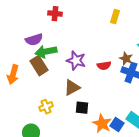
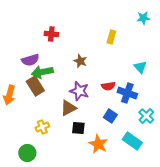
brown star: (126, 59) -> (80, 61), moved
purple star: (76, 61) -> (79, 91), moved
red semicircle: (104, 66) -> (108, 86), moved
blue square: (117, 125) -> (110, 116), moved

